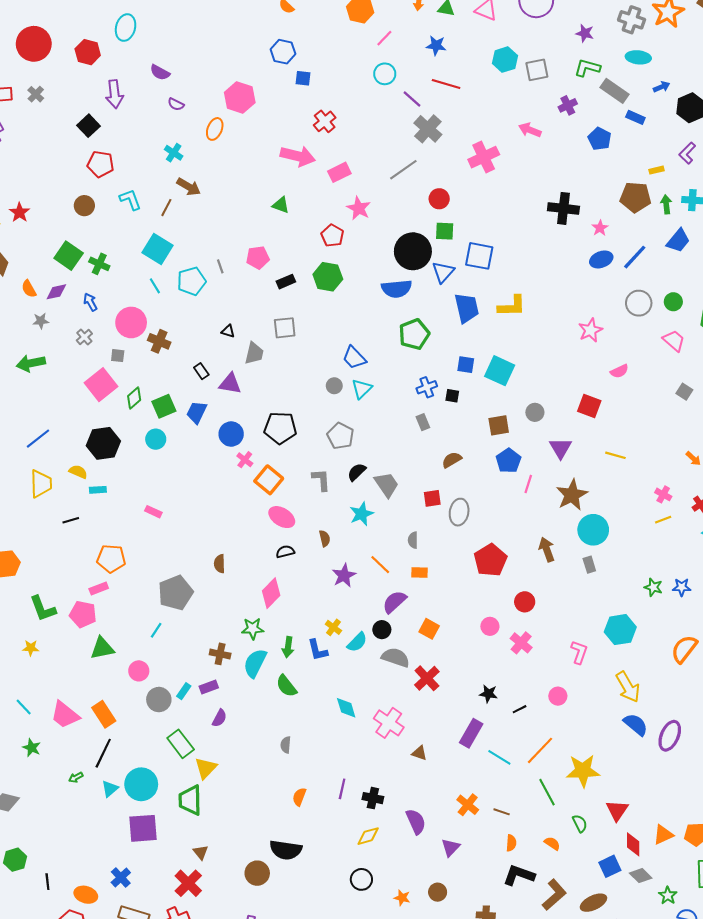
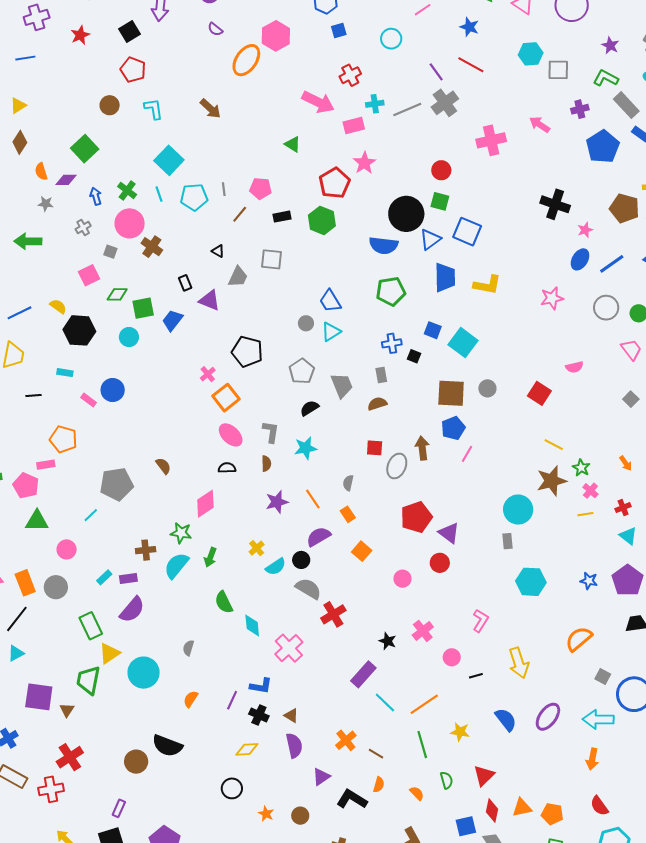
cyan circle: (385, 74) -> (391, 39), moved
blue square: (303, 78) -> (339, 31), turned -35
orange ellipse: (215, 129) -> (246, 60), size x1.5
blue pentagon: (600, 139) -> (603, 147), size x1.5
cyan cross: (174, 153) -> (375, 104), moved, turned 36
gray line: (403, 170) -> (407, 109), moved
brown line: (166, 208) -> (240, 214), moved
red star: (20, 212) -> (80, 35), moved
red pentagon: (332, 236) -> (335, 183), size x1.4
blue ellipse: (601, 259) -> (580, 259), turned -50
green cross: (99, 264) -> (127, 191), moved
pink star: (590, 330) -> (552, 298), moved
pink square: (101, 385) -> (89, 275), size x0.7
green diamond: (134, 398) -> (117, 294), turned 30
brown square: (499, 425) -> (451, 393), size x1.4
blue circle: (231, 434) -> (113, 390), moved
purple triangle: (561, 448) -> (449, 533), moved, turned -35
brown semicircle: (452, 460) -> (377, 404), moved
yellow semicircle: (78, 472) -> (58, 306), moved
gray L-shape: (321, 480) -> (271, 432), moved
gray trapezoid: (387, 484) -> (342, 385), moved
brown star: (572, 495) -> (552, 481), moved
pink rectangle: (153, 512) -> (89, 400), moved
brown arrow: (547, 549) -> (422, 448), moved
brown semicircle: (220, 564) -> (163, 466), turned 132
orange rectangle: (419, 572) -> (348, 514), turned 42
green star: (653, 587) -> (581, 468), moved
orange square: (429, 629) -> (362, 551), moved
cyan hexagon: (620, 630) -> (531, 582), moved
pink cross: (521, 643) -> (423, 631), moved
blue L-shape: (318, 650) -> (261, 686), moved, turned -80
brown cross: (220, 654) -> (146, 550), turned -30
green semicircle: (286, 686) -> (224, 602), moved
gray circle: (159, 700) -> (56, 587), moved
black line: (520, 709) -> (476, 676), moved
purple semicircle: (219, 718) -> (132, 610), size x1.6
blue semicircle: (636, 724) -> (506, 720), moved
brown triangle: (419, 753) -> (291, 716), moved
yellow star: (583, 771) -> (460, 732), size x0.6
cyan circle: (141, 784) -> (144, 673), moved
brown triangle: (201, 852) -> (67, 710), moved
black L-shape: (519, 875) -> (352, 799), moved

